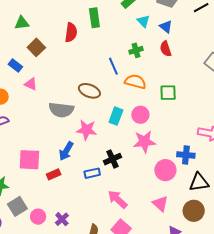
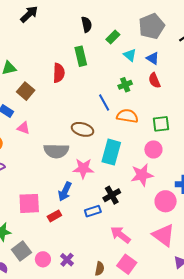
pink circle: (140, 115) -> (153, 149), moved
cyan rectangle: (116, 116) -> (111, 152), size x1.4
pink triangle: (160, 204) -> (164, 235), size x1.4

